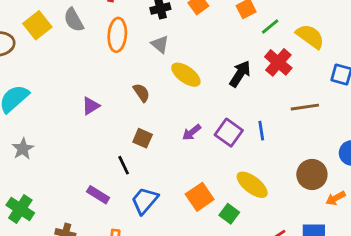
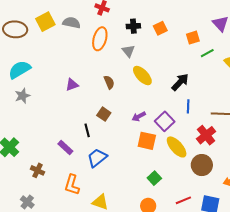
gray semicircle: (74, 20) -> (71, 23), turned 120
red cross: (278, 62) -> (206, 135), moved
blue line: (261, 131) -> (188, 106), moved
gray star: (23, 149) -> (22, 96), moved
brown circle: (312, 174) -> (202, 165), moved
yellow ellipse: (252, 185) -> (177, 147), moved
orange square: (200, 197) -> (147, 141), moved, turned 36

